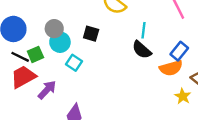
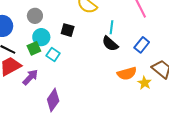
gray circle: (54, 29) -> (35, 16), moved
green square: (35, 54) -> (34, 48), moved
orange semicircle: (171, 68) -> (127, 73), moved

